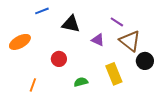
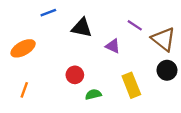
brown triangle: (130, 41) -> (164, 39), moved
red circle: (59, 59) -> (75, 75), moved
orange line: (33, 85) -> (24, 90), moved

